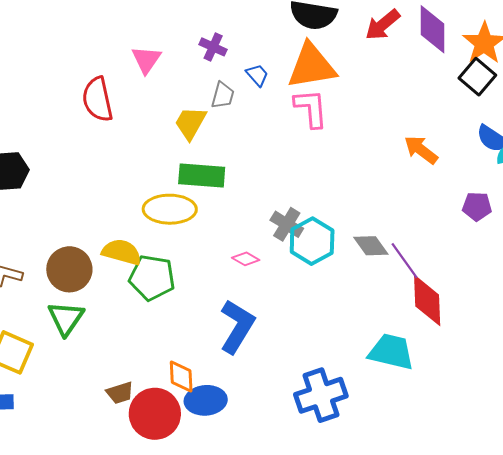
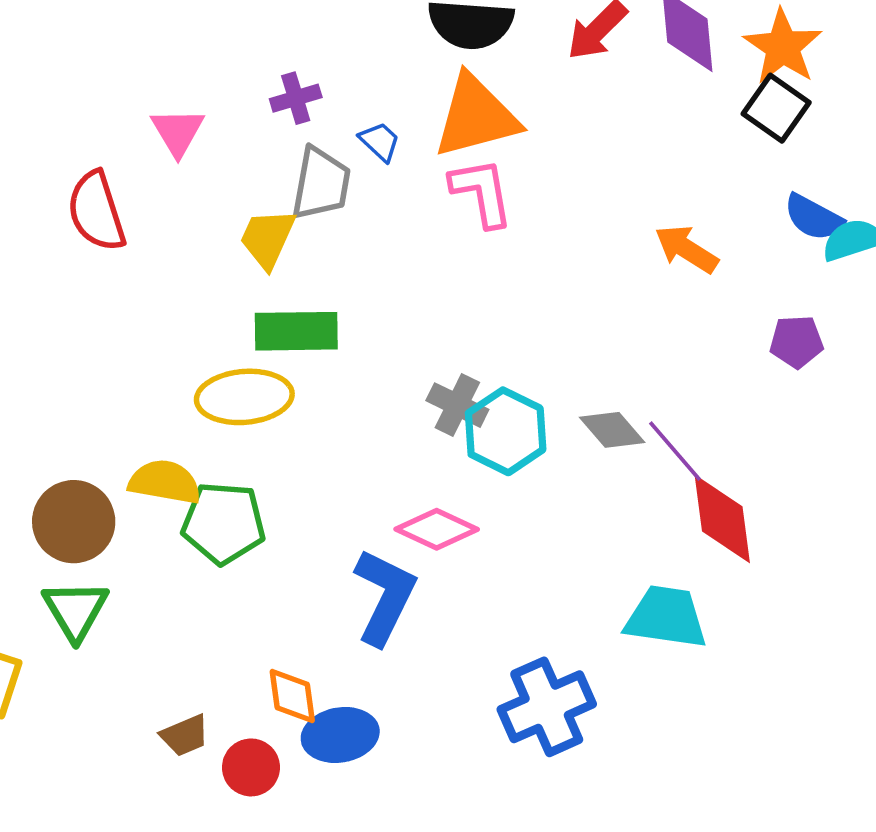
purple cross: (213, 47) -> (296, 98), turned -36
gray trapezoid: (223, 95) -> (321, 184), size x1.5
pink diamond: (246, 259) -> (437, 529), moved, size x1.6
red circle: (155, 414) -> (251, 767), size x0.6

